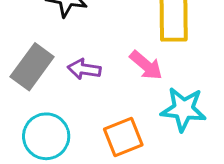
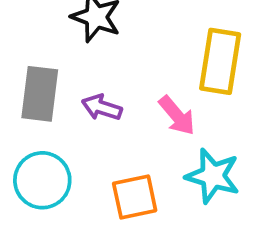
gray rectangle: (32, 67) -> (40, 94), turned -39

